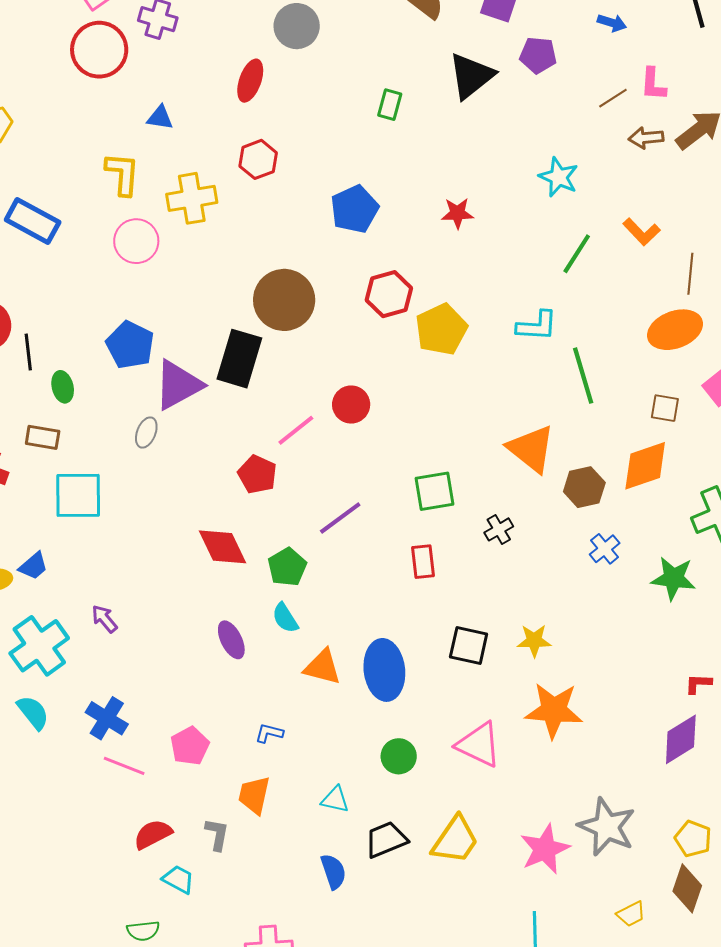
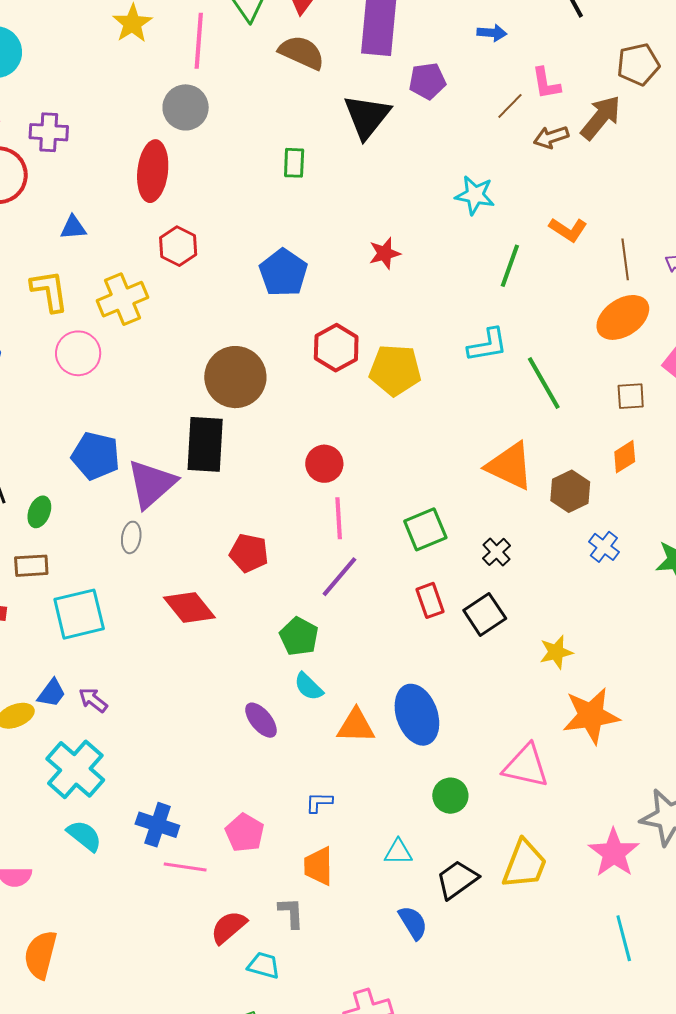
red ellipse: (250, 81) -> (153, 171), size x1.4
yellow pentagon: (441, 329) -> (395, 370), turned -30
green ellipse: (63, 387) -> (39, 512), turned 48
pink line: (296, 430) -> (339, 518), moved, turned -42
orange diamond: (645, 466) -> (625, 457), size x0.6
red diamond: (223, 547) -> (189, 608), moved
purple arrow: (105, 619) -> (93, 700), moved
black square: (469, 645) -> (485, 614), moved, turned -33

